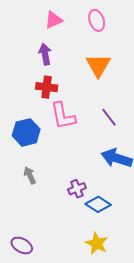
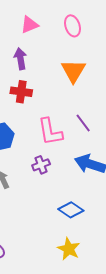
pink L-shape: (63, 116) -> (50, 132), moved
purple cross: (77, 189) -> (41, 165), moved

